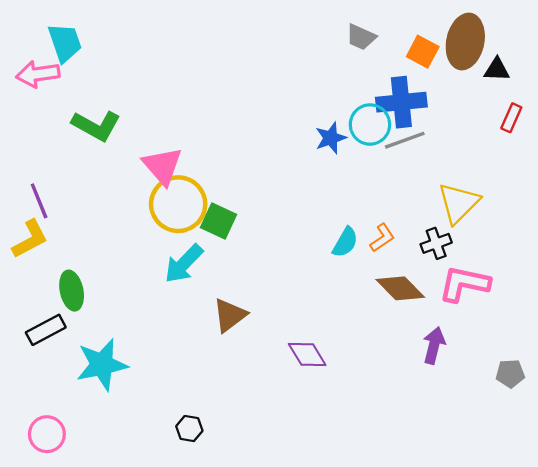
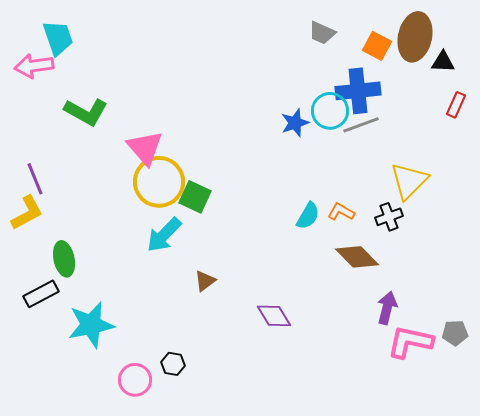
orange L-shape: (382, 238) -> (341, 212), turned -116
pink L-shape: (464, 284) -> (410, 342), moved
brown triangle: (230, 315) -> (205, 281), size x0.7
black hexagon: (189, 429) -> (173, 364), moved
pink circle: (47, 434) -> (135, 380), moved

